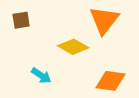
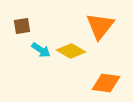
cyan arrow: (41, 76) -> (41, 50), moved

